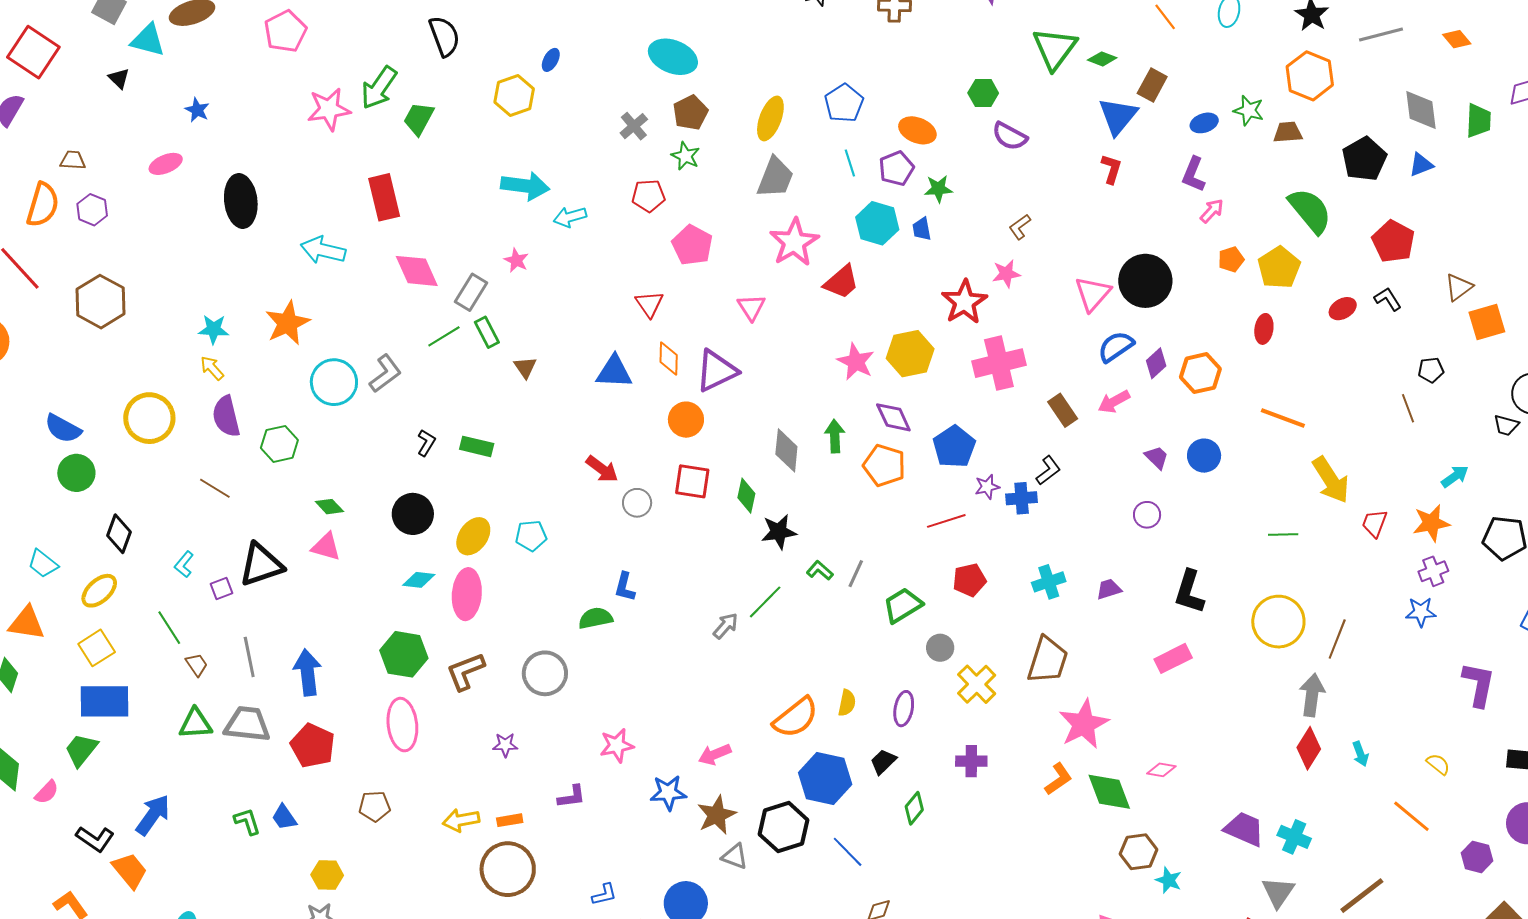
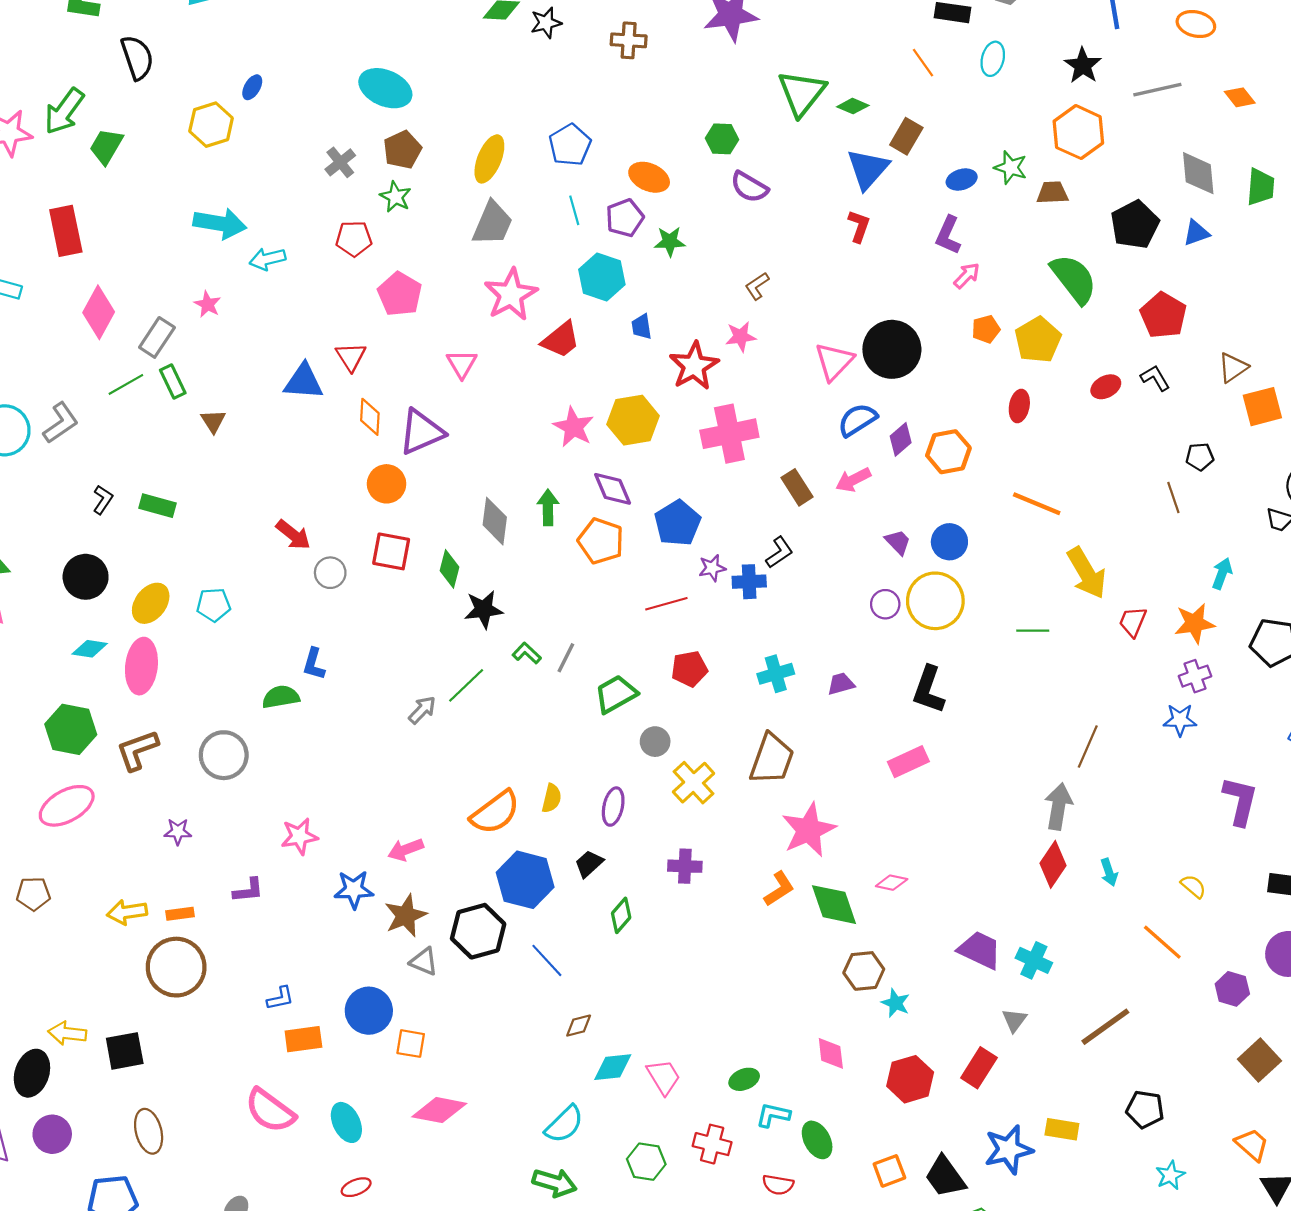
blue trapezoid: (922, 229) -> (642, 327), moved
pink diamond: (417, 271) -> (99, 312), turned 51
blue triangle: (614, 372) -> (304, 382), moved
cyan arrow: (1455, 476) -> (1222, 574), turned -36
yellow circle: (1278, 622) -> (935, 601), moved
pink ellipse: (402, 725) -> (67, 806), turned 66
gray triangle: (1278, 892) -> (1014, 1020), size x0.7

